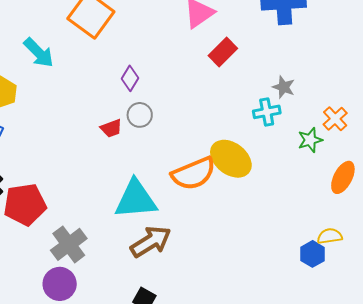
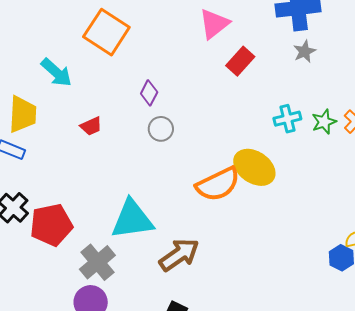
gray star: (284, 87) -> (305, 51), moved, turned 30
red trapezoid: (111, 128) -> (91, 126), moved
green star: (310, 140) -> (324, 122), moved
cyan triangle: (136, 199) -> (132, 219), moved

